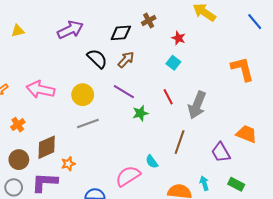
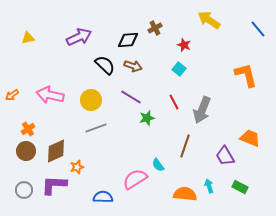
brown arrow: (126, 60) -> (133, 66), turned 66
brown circle: (19, 160) -> (26, 151), moved

